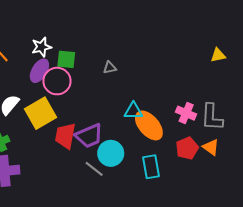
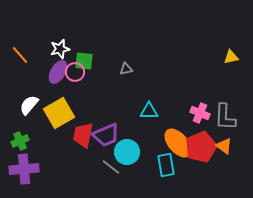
pink circle: (57, 81) -> (75, 72), moved, size x0.7
orange ellipse: (149, 125) -> (178, 143), moved
red pentagon: (187, 148) -> (201, 147), size x1.4

